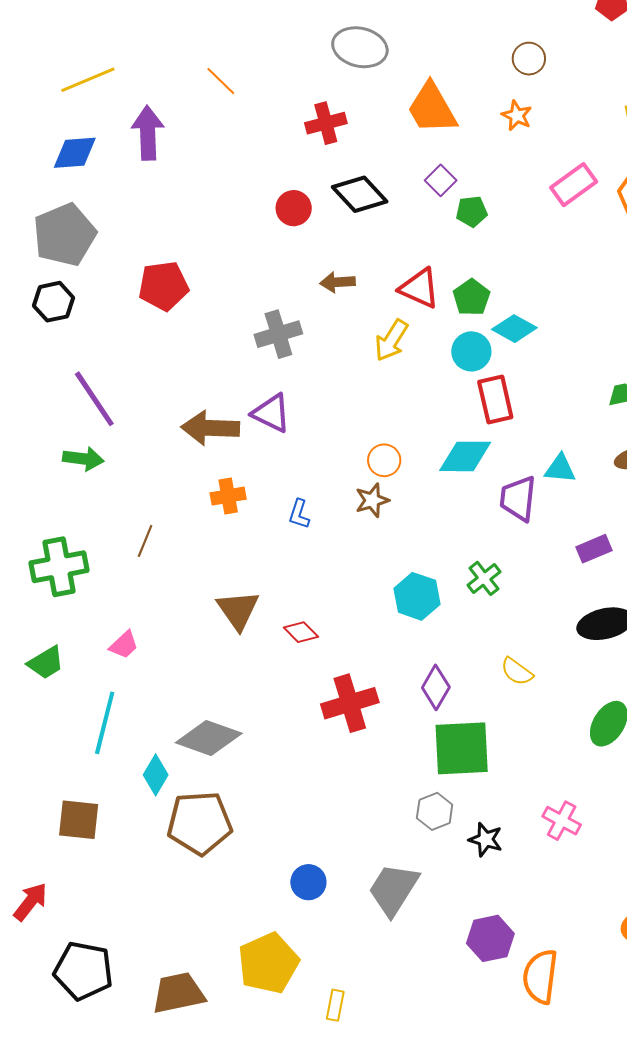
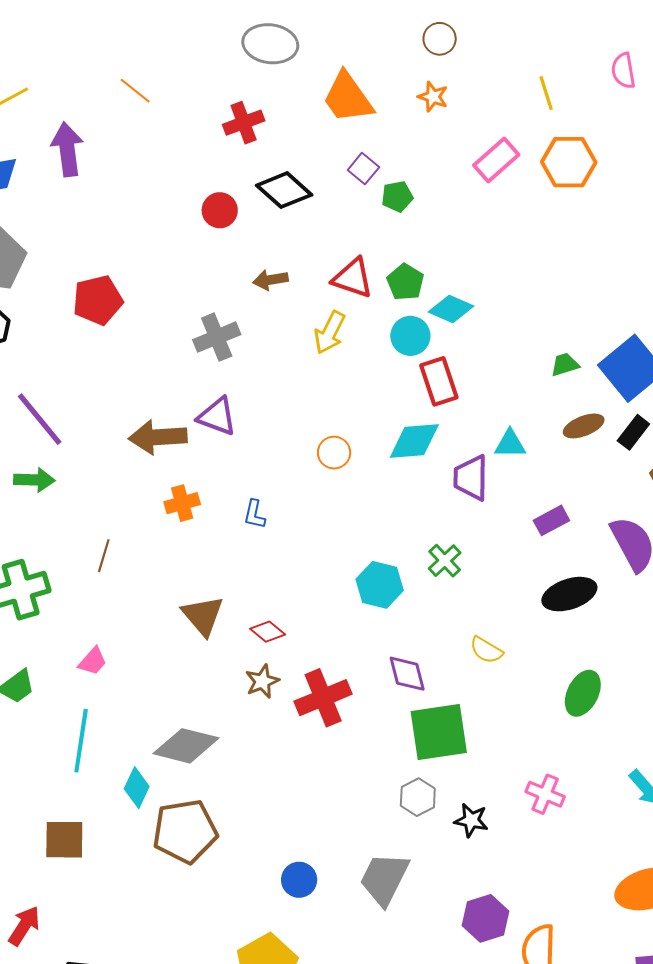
brown star: (372, 500) -> (262, 681), moved
purple diamond: (436, 687) -> (407, 674), turned -39

